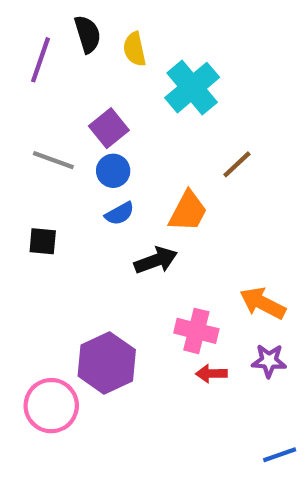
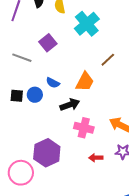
blue circle: (113, 171) -> (35, 95), moved
blue semicircle: (120, 213) -> (53, 83), turned 56
pink cross: (196, 331) -> (84, 128), moved

